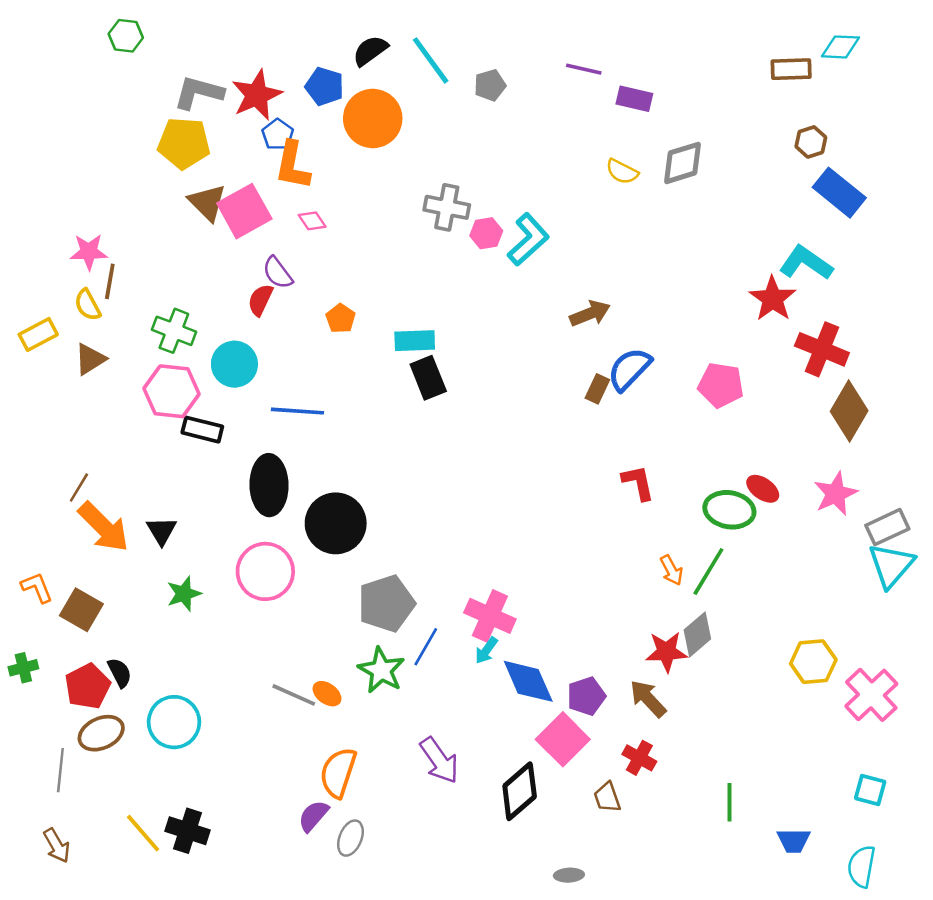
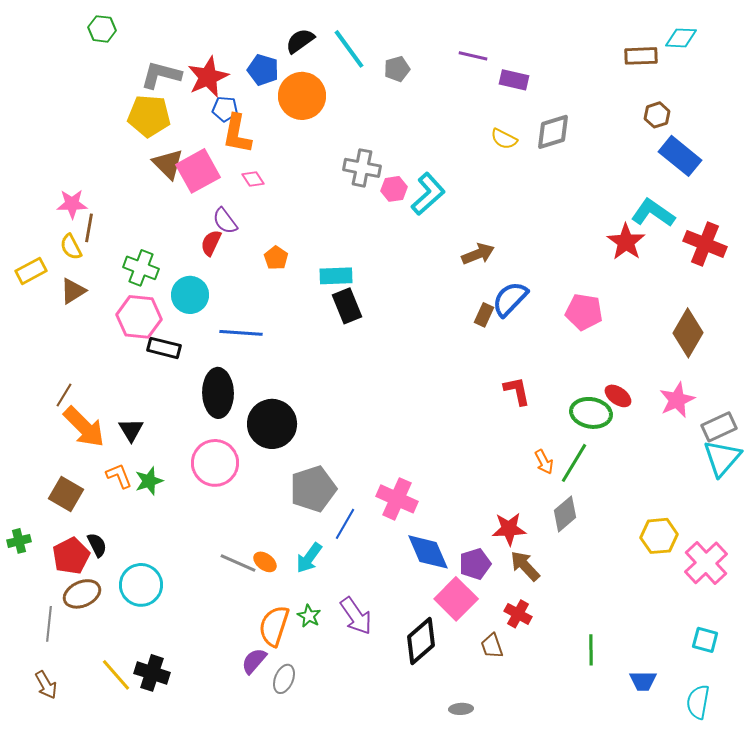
blue pentagon: (278, 135) -> (225, 109), turned -30
red cross: (822, 349) -> (705, 244), moved
orange L-shape: (37, 588) -> (119, 476), moved
cyan arrow: (486, 650) -> (309, 558), moved, size x1.4
red star: (666, 652) -> (509, 529), moved
green star: (381, 670) -> (309, 616), moved, size x0.6

